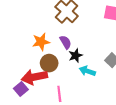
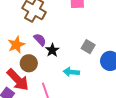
cyan arrow: (87, 71) -> (71, 72), moved
red arrow: (34, 77) -> (18, 80), turned -110

